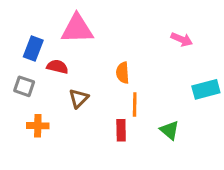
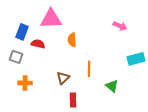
orange semicircle: (123, 73) -> (72, 40), moved
brown triangle: (79, 98) -> (63, 78), moved
red rectangle: (121, 130) -> (73, 100), moved

